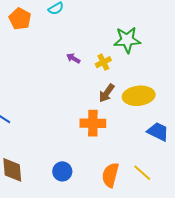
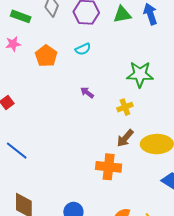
green star: (127, 40) -> (140, 74), moved
purple arrow: (73, 58) -> (87, 93), moved

